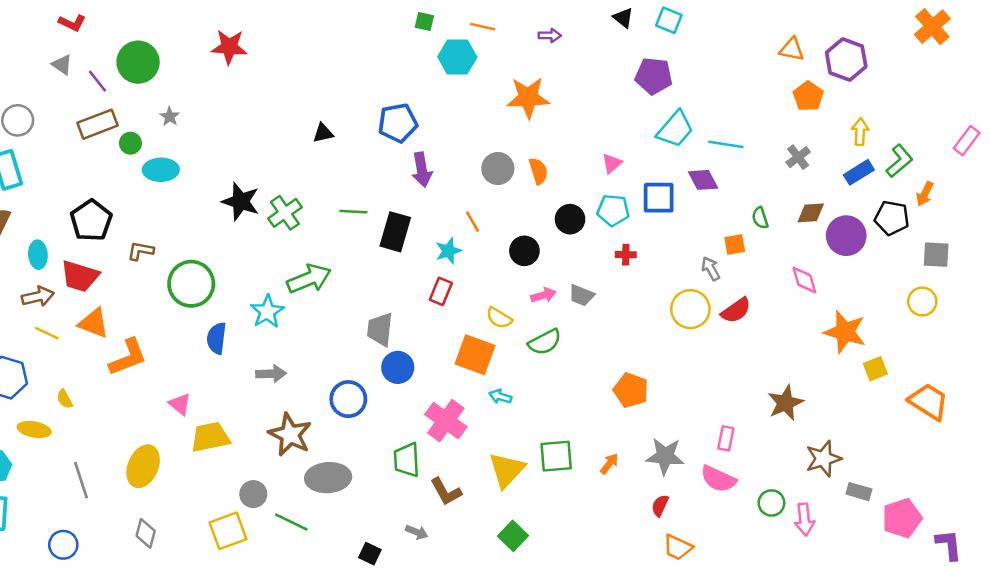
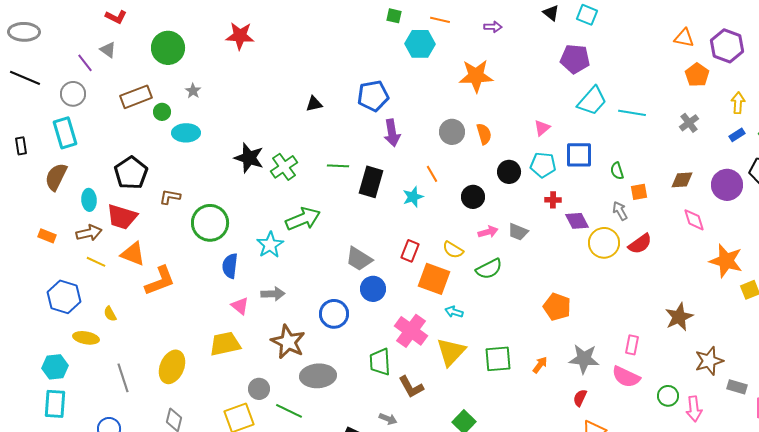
purple line: (97, 81) -> (85, 63), moved
blue rectangle: (859, 172) -> (737, 135), size x0.7
purple diamond: (703, 180) -> (577, 221), moved
brown diamond: (811, 213) -> (682, 180), moved
green semicircle: (760, 218) -> (617, 171), moved
red rectangle: (441, 291) -> (410, 251), moved
gray trapezoid: (380, 329) -> (359, 259), turned -64
pink triangle: (180, 404) -> (240, 306), moved
yellow triangle: (507, 470) -> (451, 352), moved

